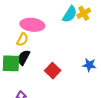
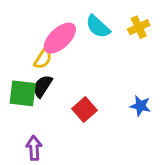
cyan semicircle: (70, 14) -> (98, 27), moved, turned 96
pink ellipse: (32, 25) -> (60, 38), turned -55

